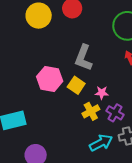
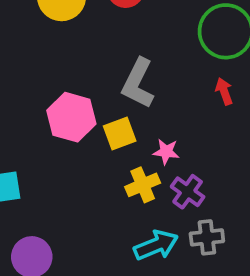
yellow square: (76, 85) -> (120, 134), turned 30

